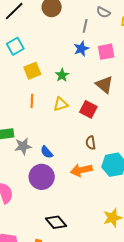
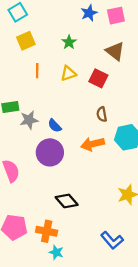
yellow square: (32, 71) -> (26, 41), moved

